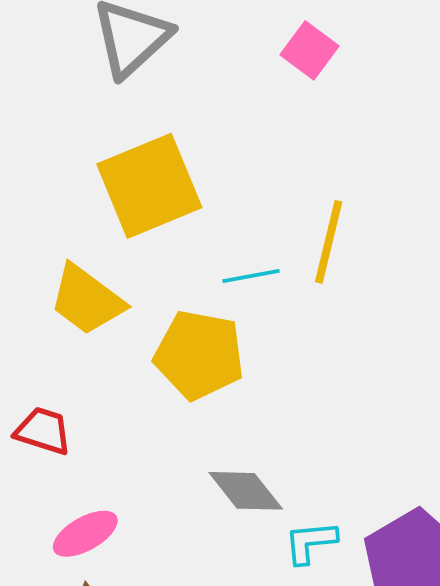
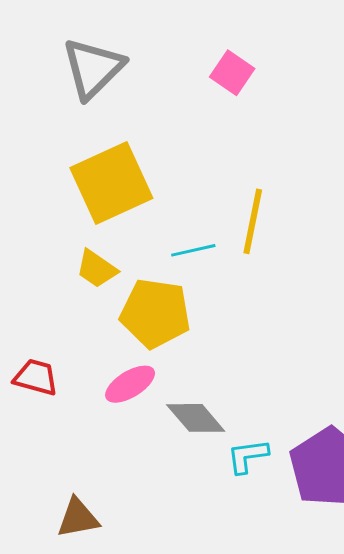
yellow trapezoid: (87, 300) -> (97, 269), moved, size x0.7
pink ellipse: (85, 534) -> (130, 384), moved

